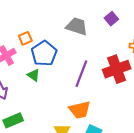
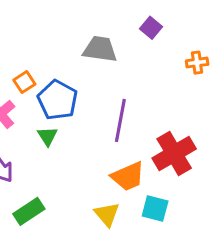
red cross: (117, 69) -> (174, 153), moved
green triangle: (34, 75) -> (47, 136), turned 32

